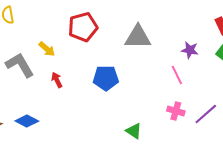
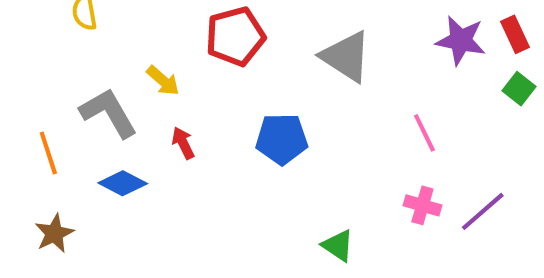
gray triangle: (138, 37) -> (346, 57), turned 32
purple star: (190, 50) -> (461, 40), moved, size x1.4
blue diamond: (27, 121) -> (123, 183), moved

